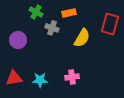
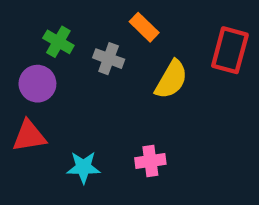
green cross: (36, 12) -> (58, 42), moved
orange rectangle: (69, 13) -> (144, 27), turned 56
red triangle: (14, 78) -> (29, 136), moved

